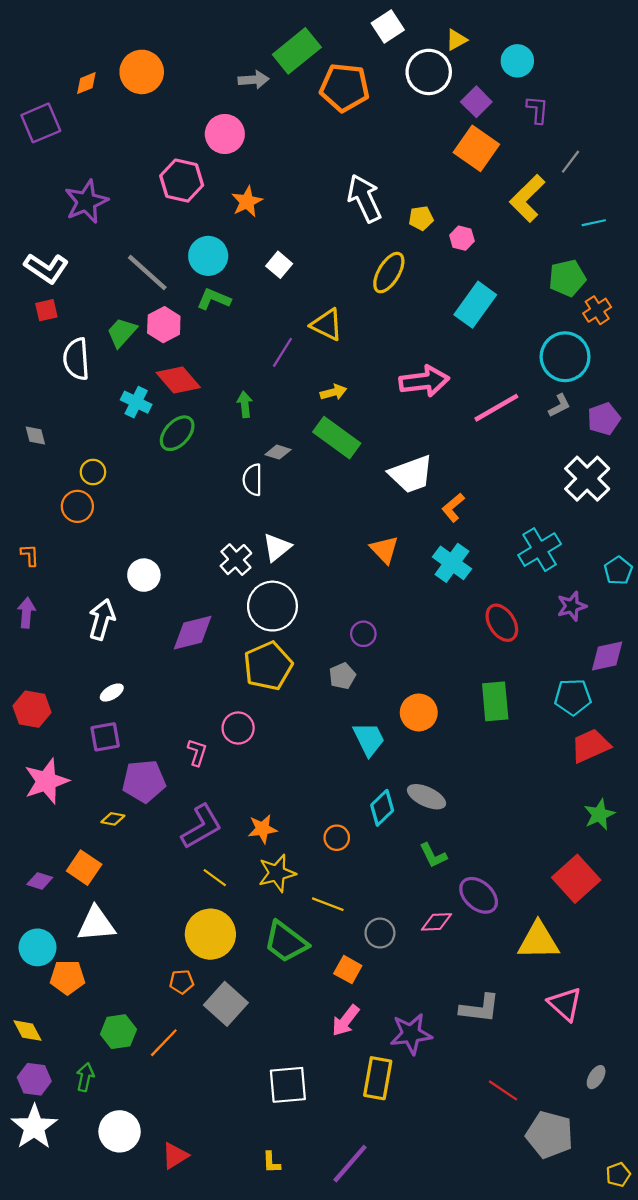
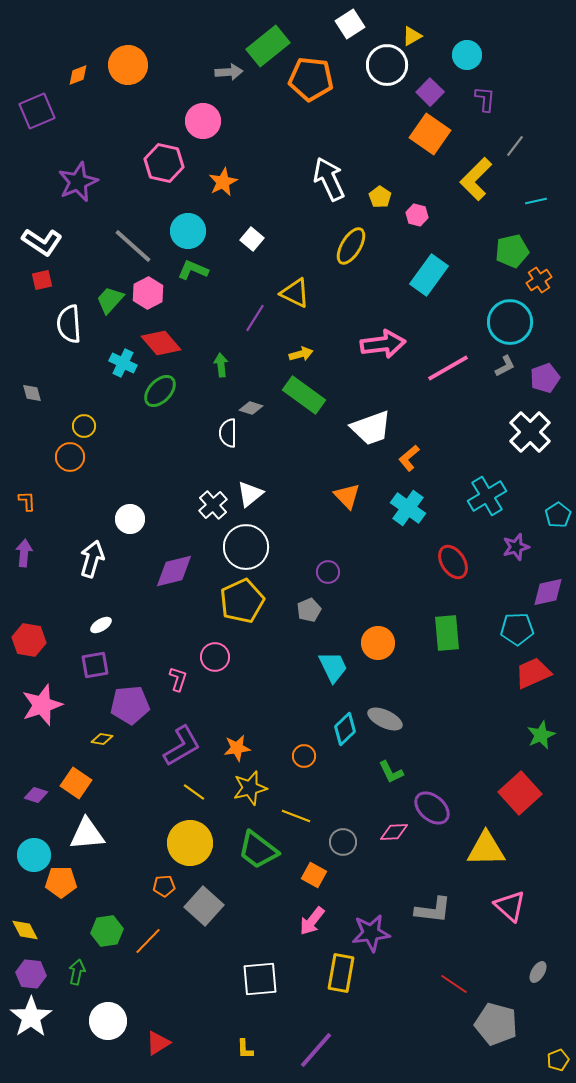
yellow pentagon: (421, 218) -> (380, 197), turned -30

